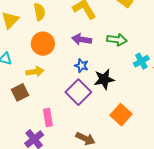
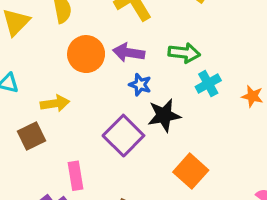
orange circle: (43, 44) -> (86, 54), moved
cyan cross: (141, 61) -> (208, 84), moved
blue star: (81, 66) -> (140, 85), moved

